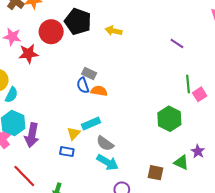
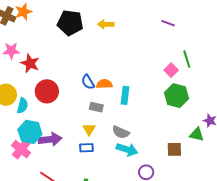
red circle: (51, 32) -> (47, 91), moved
red star: (28, 54) -> (30, 63), turned -30
gray rectangle: (89, 73) -> (96, 107), moved
pink square: (200, 94) -> (171, 70), moved
cyan rectangle: (91, 123) -> (125, 95), moved, turned -48
purple arrow: (32, 135) -> (50, 139), turned -95

